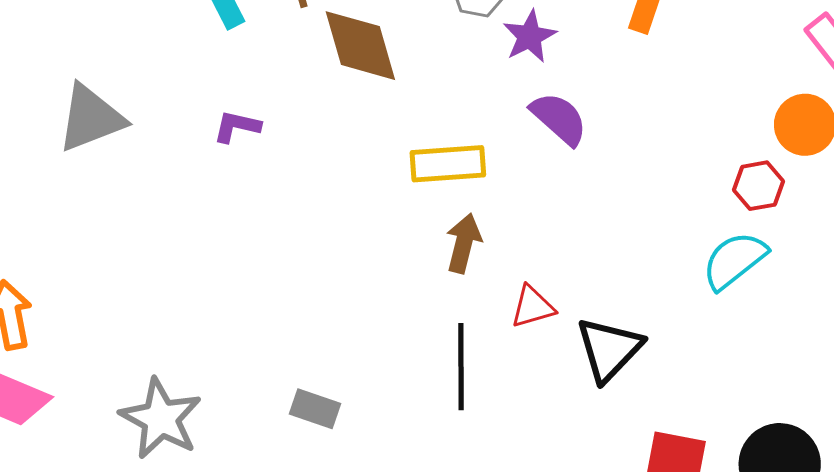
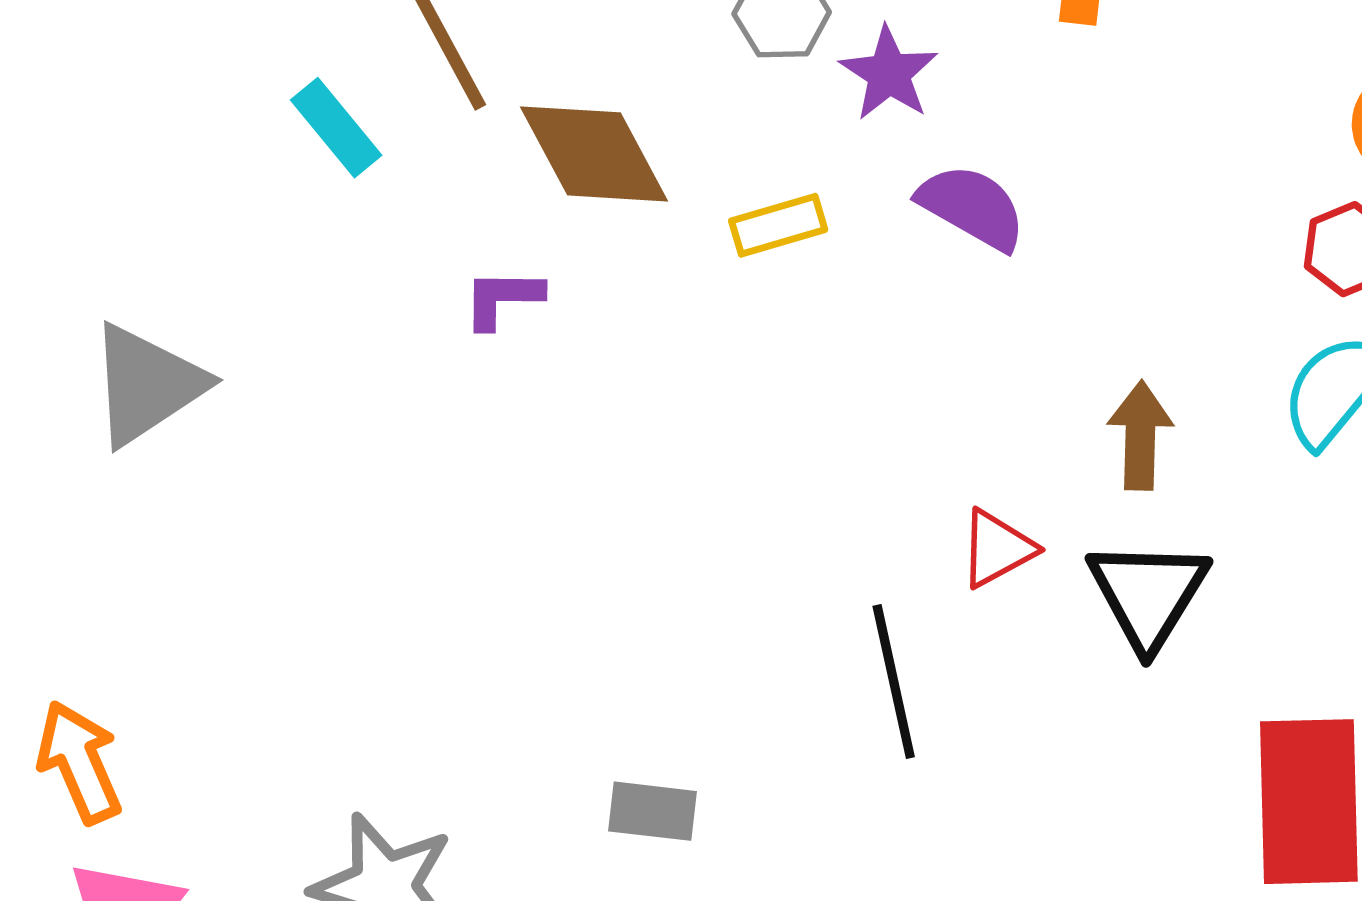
purple L-shape: (237, 126) -> (503, 298), moved
yellow rectangle: (448, 164) -> (778, 225), moved, size x0.7
brown arrow: (464, 243) -> (1140, 435), moved

